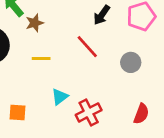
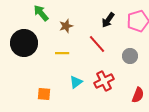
brown star: (35, 23) -> (66, 26), moved
red cross: (89, 112) -> (104, 81), moved

